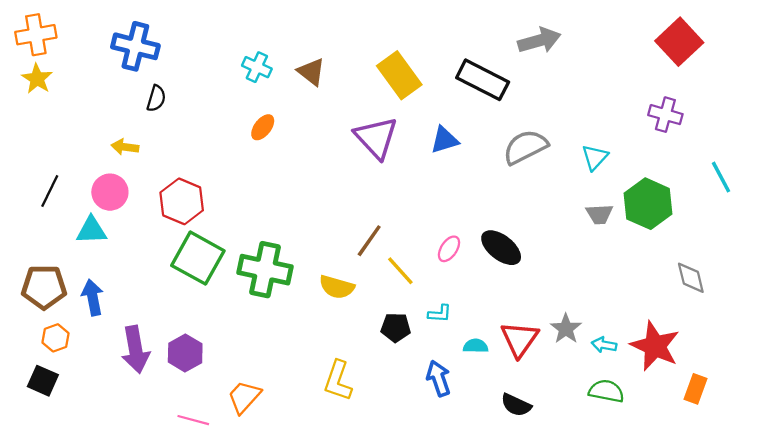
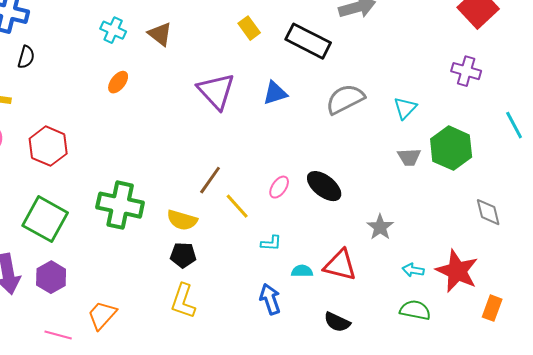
yellow rectangle: (399, 75) -> (249, 28), moved, size x0.6
green square: (198, 258) -> (45, 219), moved
black pentagon: (396, 327) -> (183, 255), moved
gray star: (566, 329) -> (380, 227), moved
red triangle: (520, 339) -> (340, 265), turned -51

